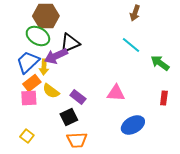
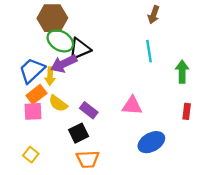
green ellipse: (38, 36) -> (60, 41), moved
cyan line: (131, 45) -> (149, 51), turned 42
green arrow: (160, 63) -> (182, 72), turned 54

